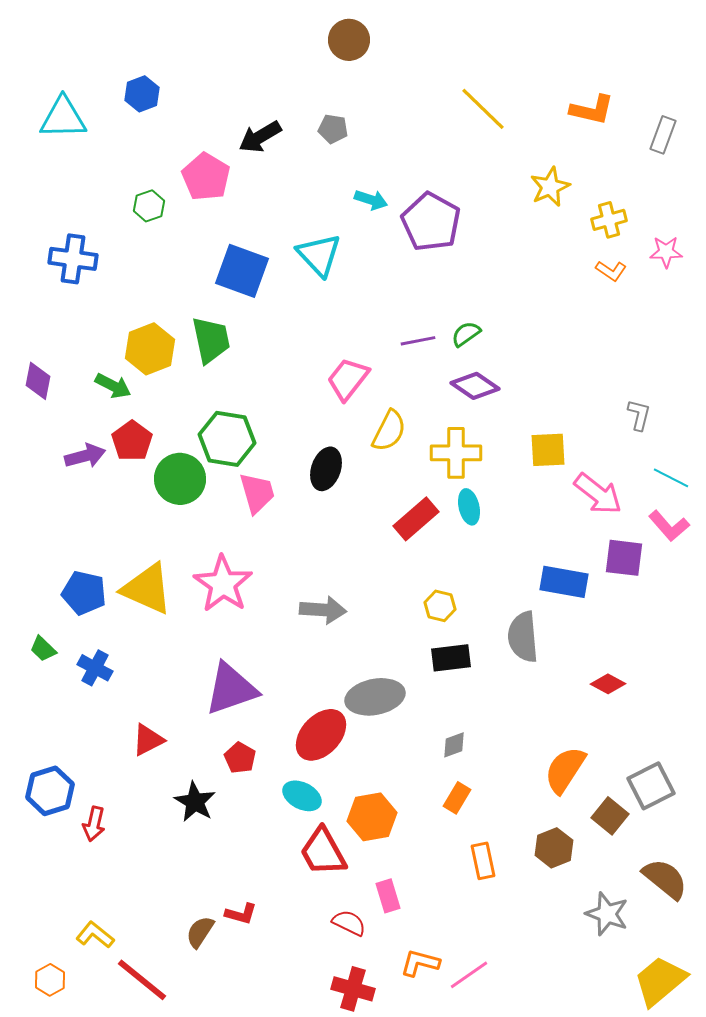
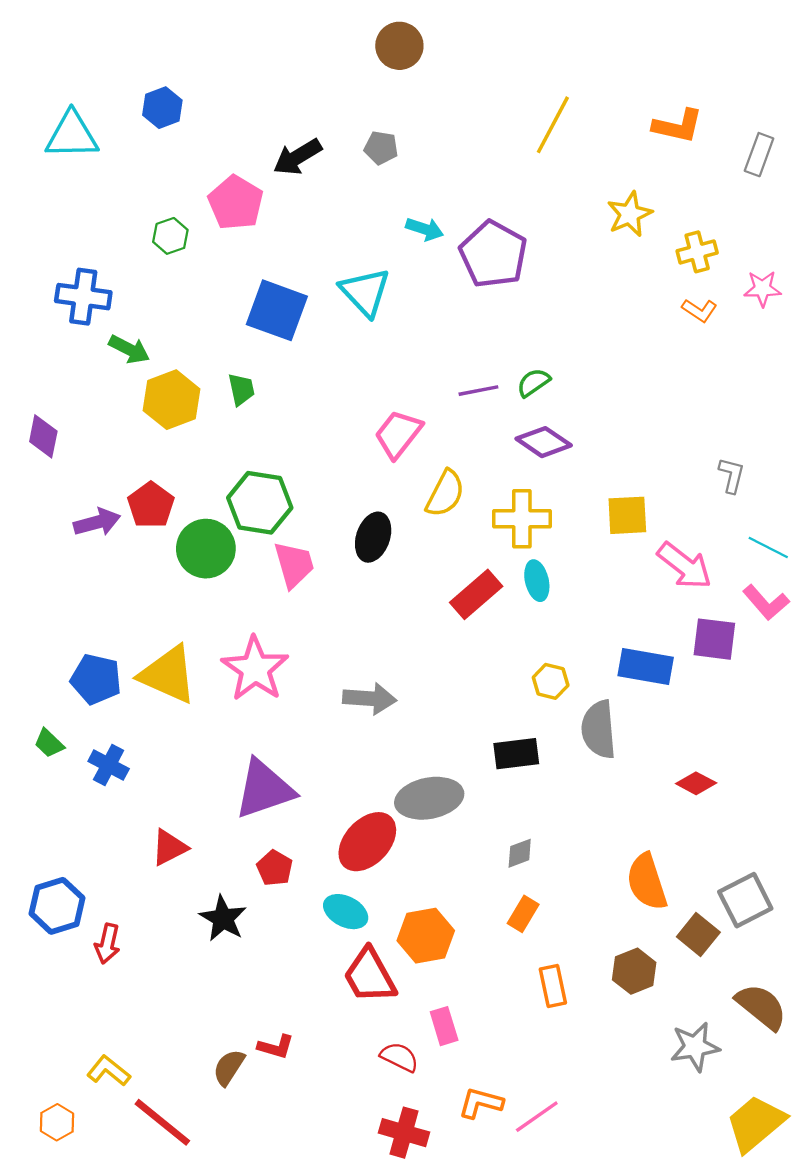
yellow line: (483, 109) -> (553, 125), turned 74
green trapezoid: (211, 340) -> (241, 389), size x0.6
green arrow: (113, 386) -> (129, 349), moved
yellow hexagon: (440, 606) -> (551, 681), moved
orange semicircle: (565, 770) -> (647, 882), turned -51
gray star: (607, 914) -> (695, 1047), turned -30

